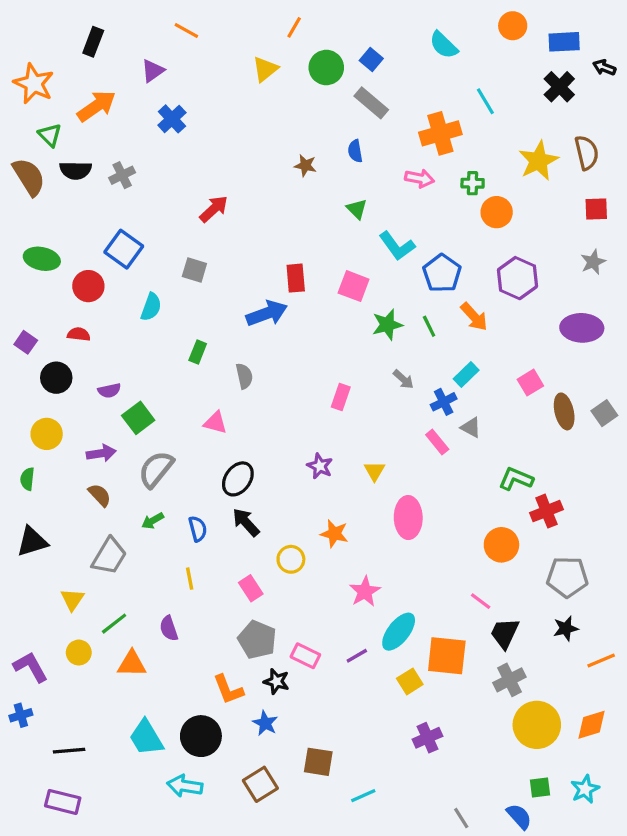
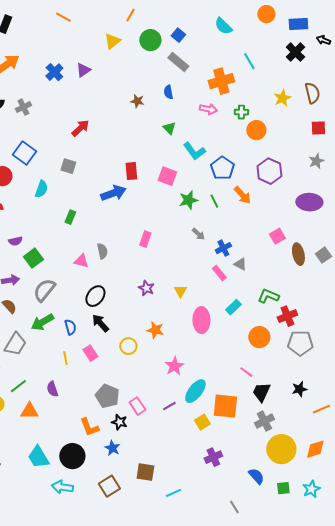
purple triangle: (153, 71) -> (83, 70), moved
yellow star: (538, 161) -> (282, 98), size x0.7
cyan rectangle: (466, 374) -> (233, 307), moved
gray semicircle: (244, 376) -> (102, 251), moved
pink rectangle: (341, 397) -> (145, 239), moved
green arrow: (153, 521) -> (42, 322), size x1.6
gray pentagon: (567, 577) -> (300, 343), moved
pink rectangle: (251, 588) -> (90, 353), moved
pink rectangle: (305, 656) -> (137, 406), turned 30
blue semicircle: (519, 816) -> (256, 476), moved

